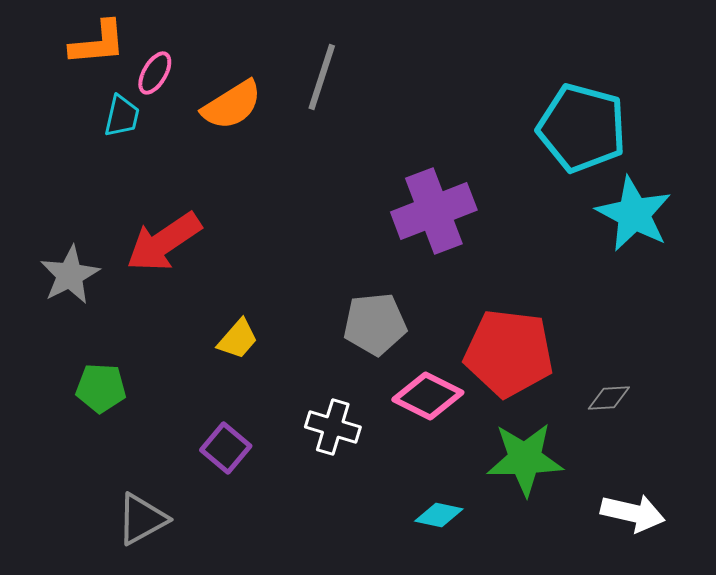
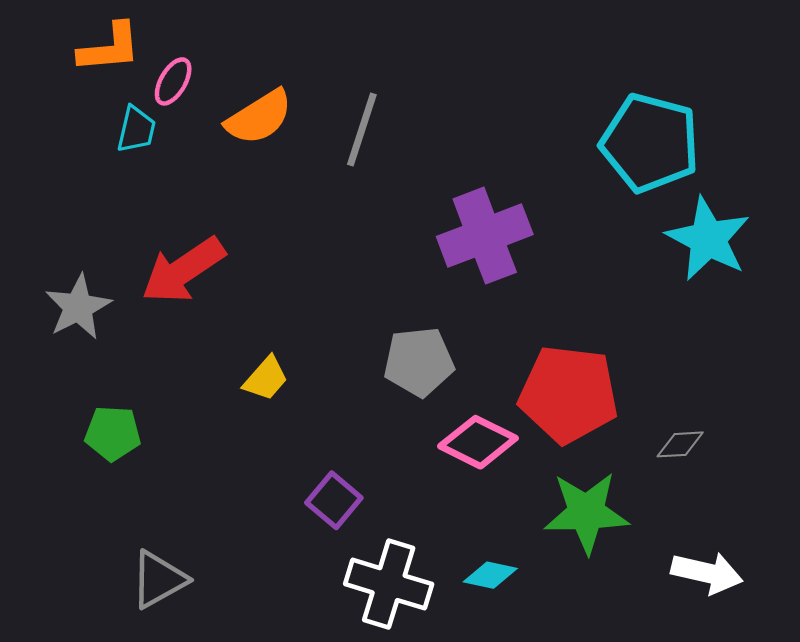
gray line: (322, 77) -> (362, 129), moved
white cross: (333, 427) -> (389, 584), moved, size x1.4
purple square: (226, 448) -> (334, 500), moved

